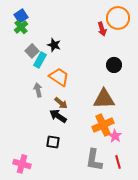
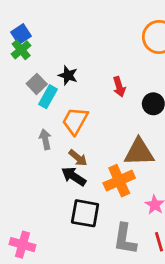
red arrow: (102, 29) -> (119, 87), moved
orange trapezoid: (59, 77) -> (75, 121), turned -95
orange cross: (103, 125) -> (119, 181), moved
black square: (53, 142) -> (85, 213), moved, size x1.5

